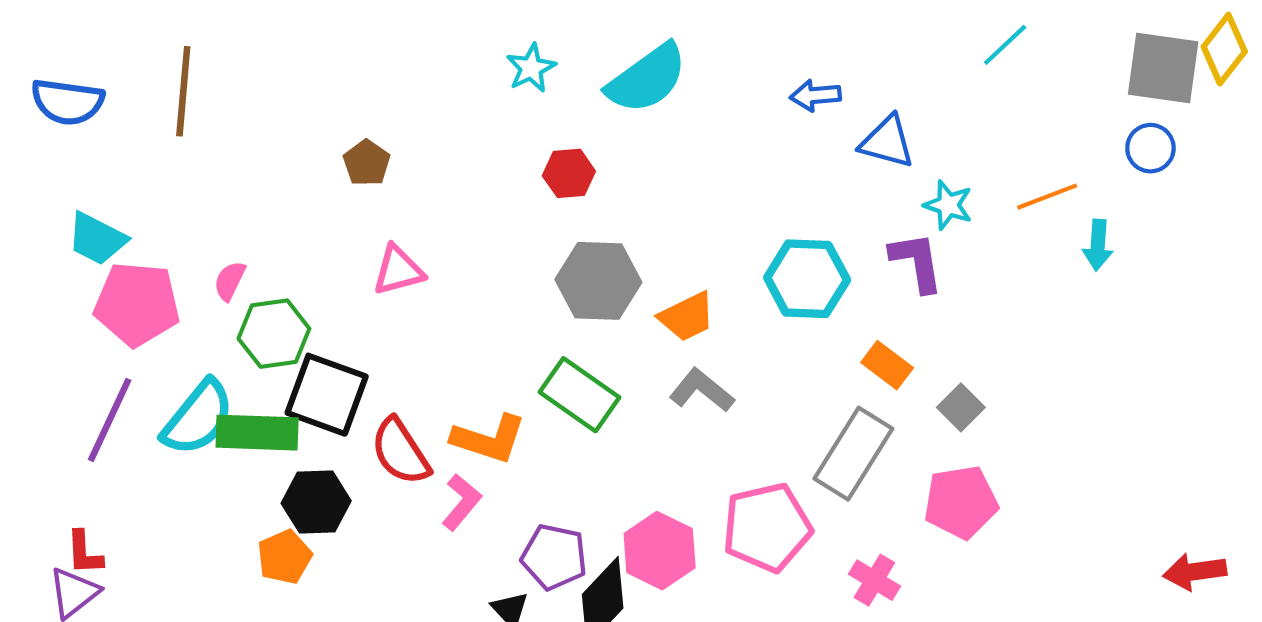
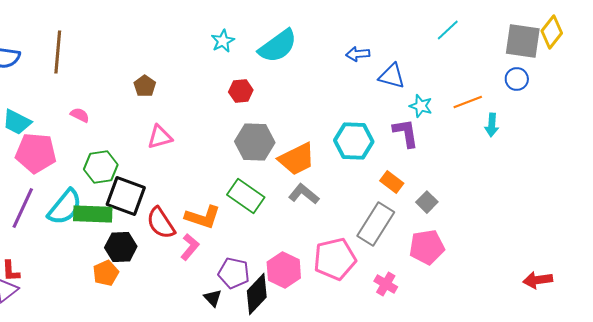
pink semicircle: (230, 281) -> (80, 115), moved, turned 90
orange trapezoid: (687, 317) -> (297, 159), size x1.4

